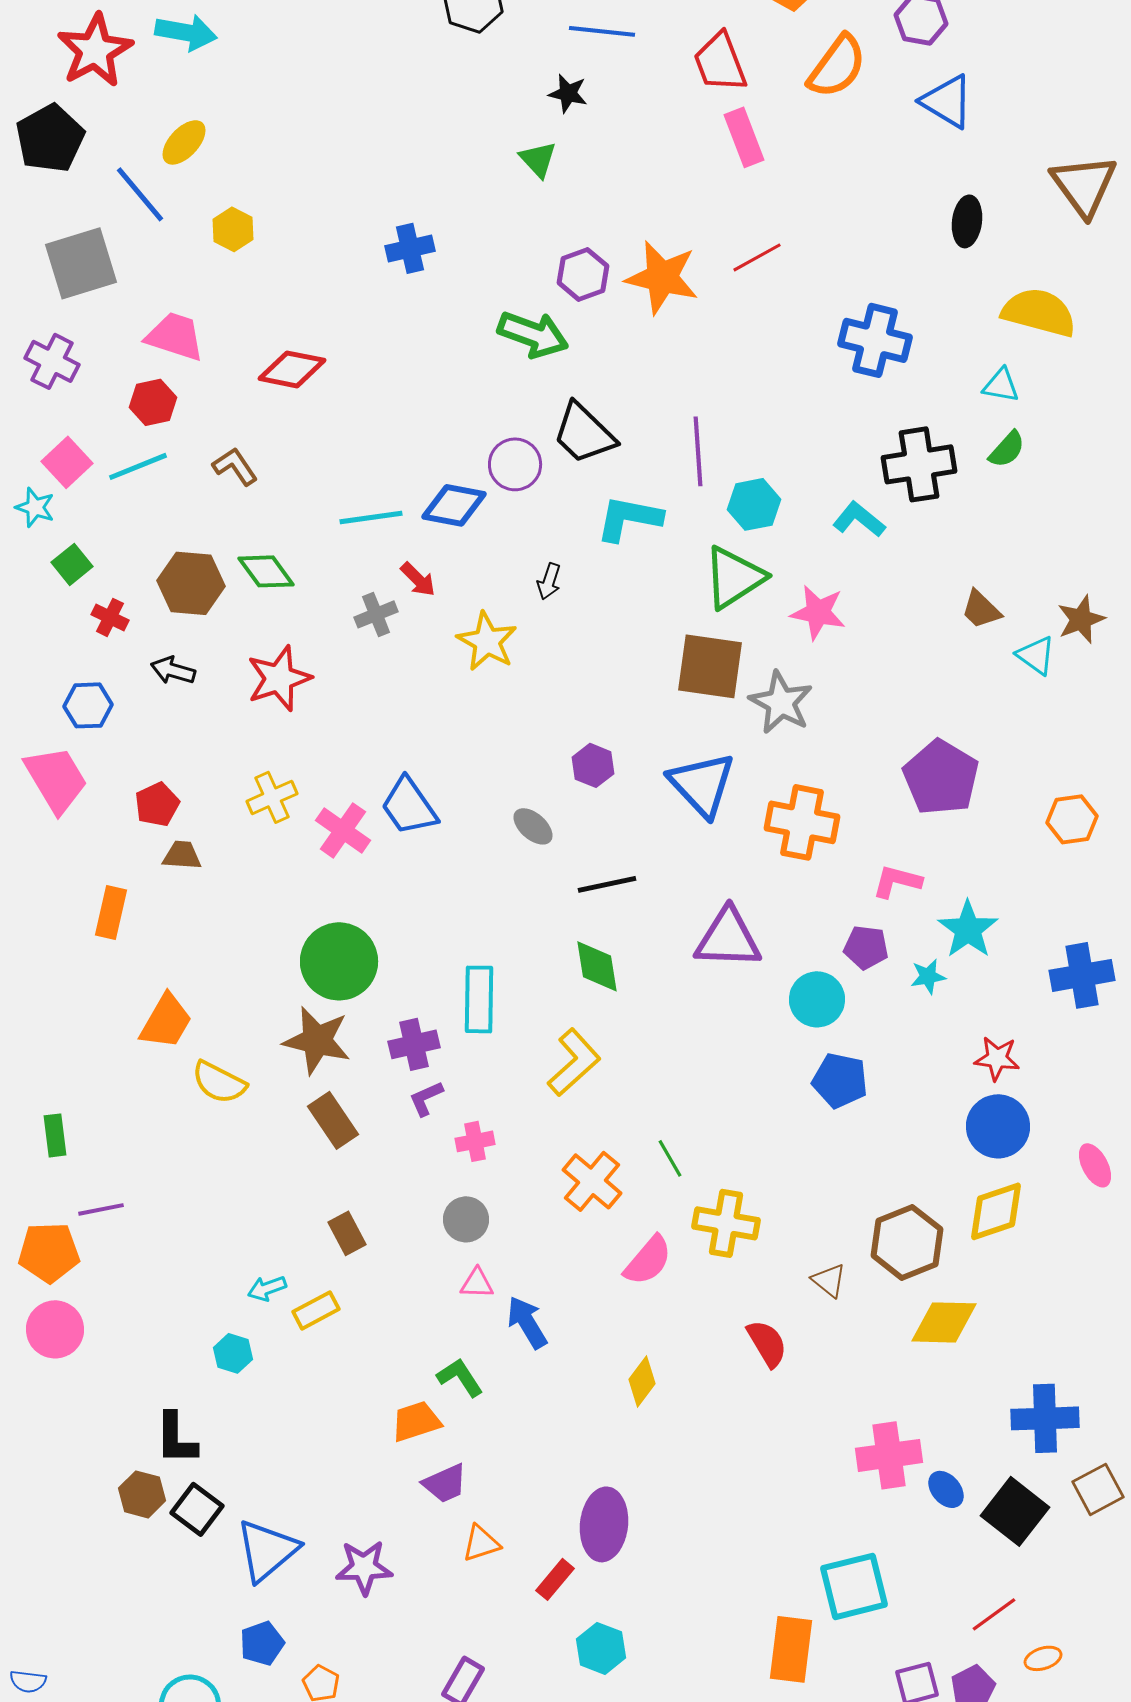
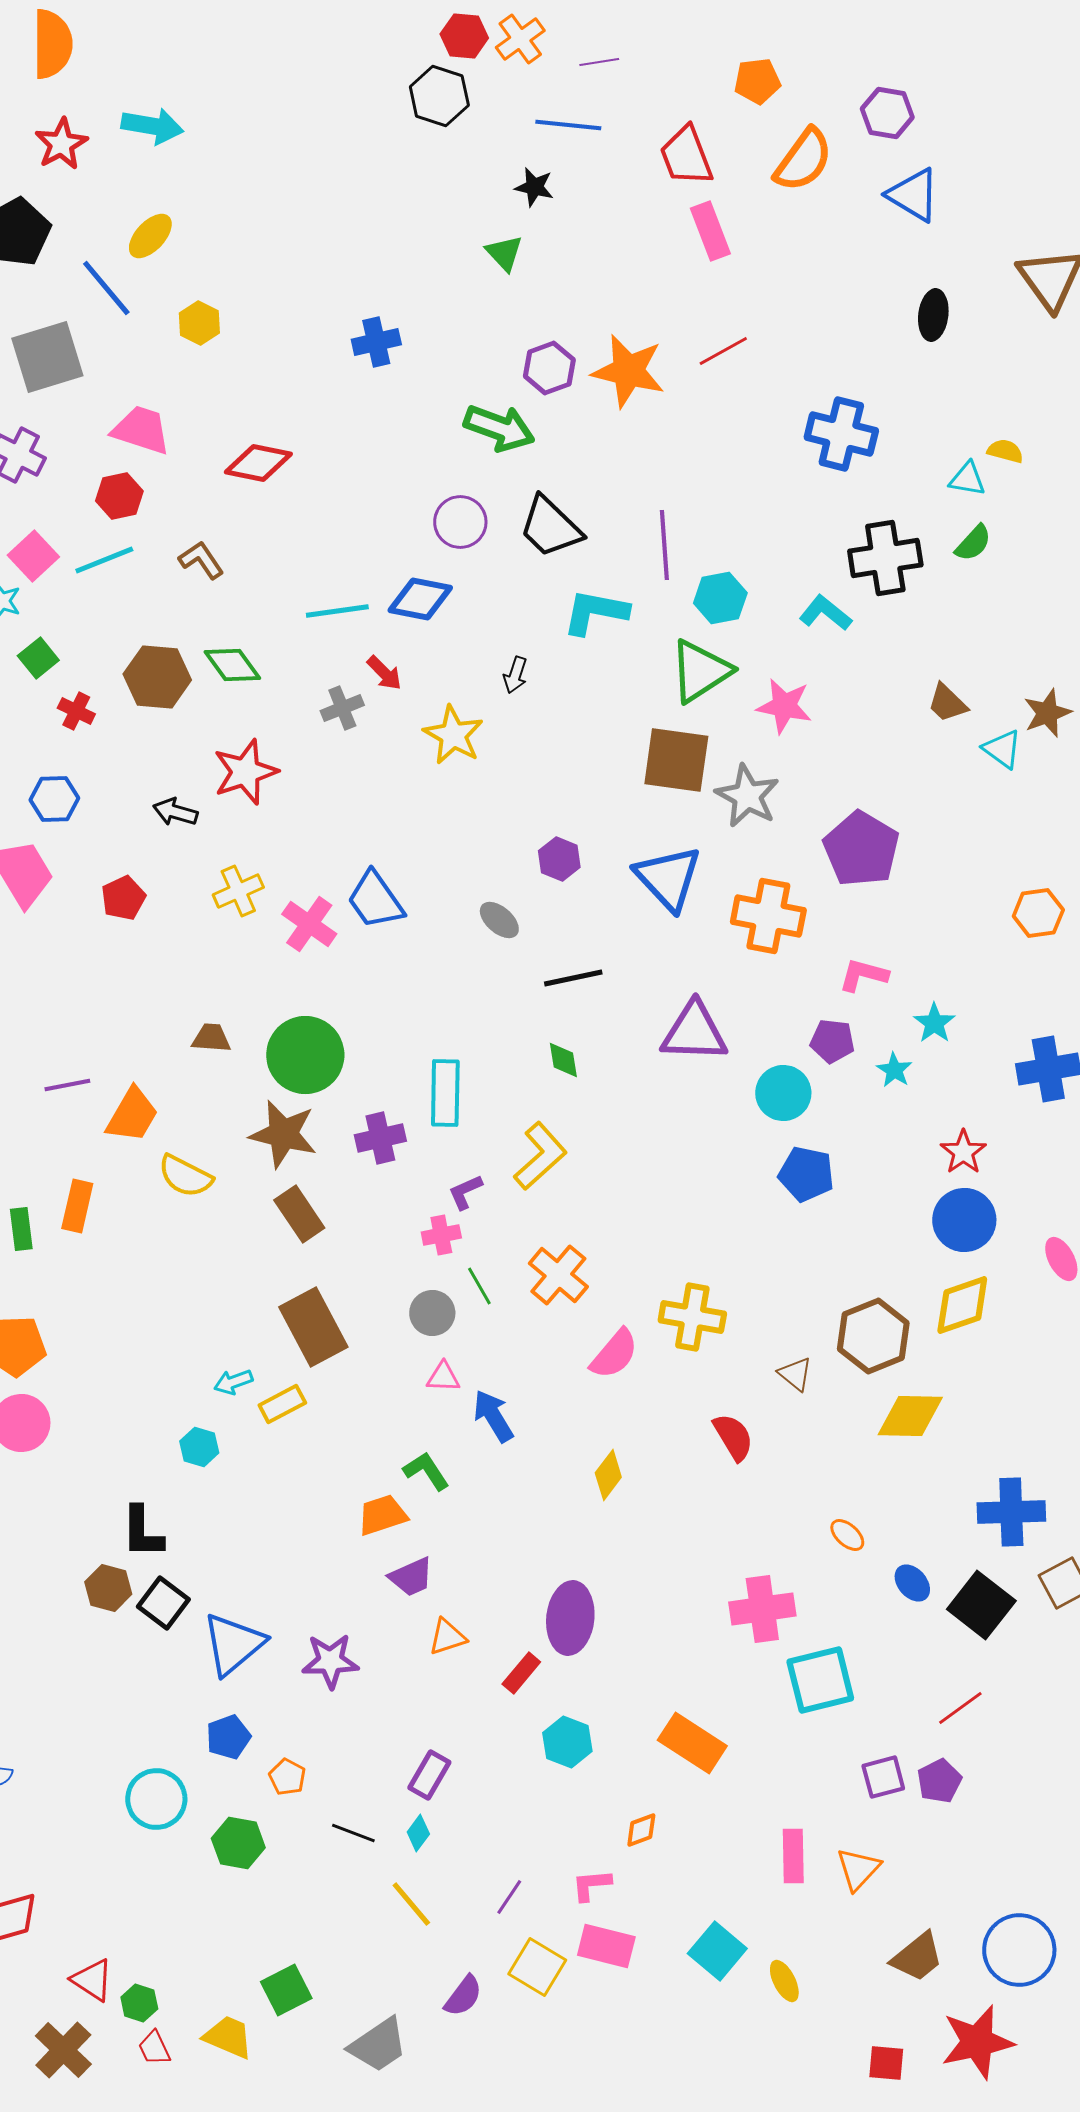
red star: (95, 50) -> (61, 144), size x0.7
yellow semicircle: (1039, 312) -> (1005, 451), moved, size x0.5
purple circle: (515, 464) -> (460, 522), moved
black arrow: (173, 670) -> (175, 812), moved
purple pentagon: (941, 777) -> (861, 849), moved
brown trapezoid: (182, 855) -> (211, 1038), moved
orange rectangle: (111, 912) -> (77, 1206), moved
cyan star: (968, 929) -> (934, 1023), size x0.7
green diamond: (597, 966) -> (563, 1060), size x0.7
cyan star: (928, 976) -> (894, 1070), turned -30
red star: (997, 1058) -> (963, 1152), turned 30
purple L-shape: (426, 1098) -> (465, 1192), moved
green line: (670, 1158) -> (479, 1286), moved
purple line: (101, 1209) -> (67, 1085), moved
brown rectangle: (347, 1233) -> (313, 1327), size x1.8
pink cross: (889, 1455) -> (762, 1609), moved
orange rectangle: (791, 1649) -> (692, 1743), moved, turned -64
orange ellipse: (1043, 1658) -> (847, 1535), moved, turned 60

